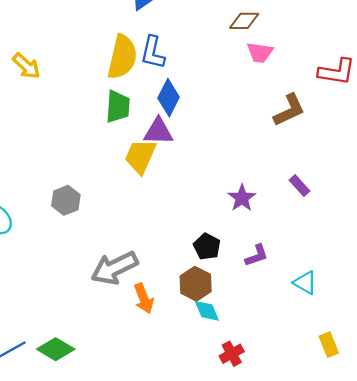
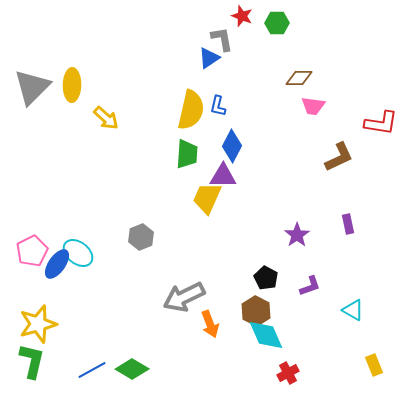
blue L-shape: (153, 52) -> (218, 106), size x0.7
purple rectangle: (299, 186) -> (348, 224), turned 30
cyan diamond: (207, 311) -> (266, 335), size x1.5

